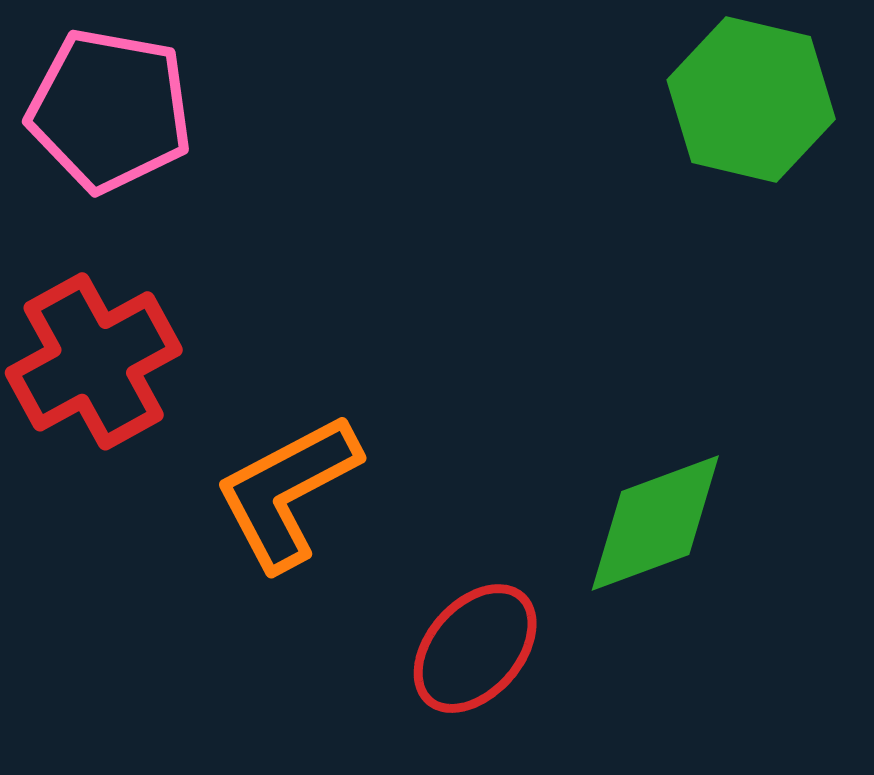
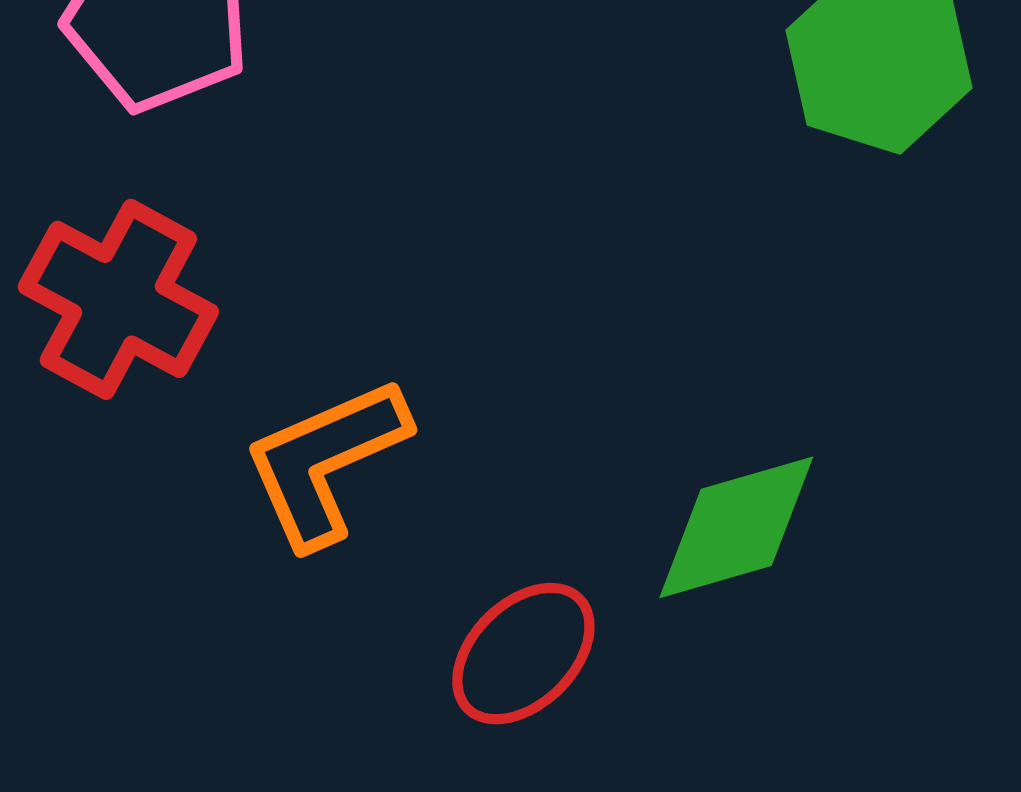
red cross: (94, 361) -> (118, 299), turned -37

